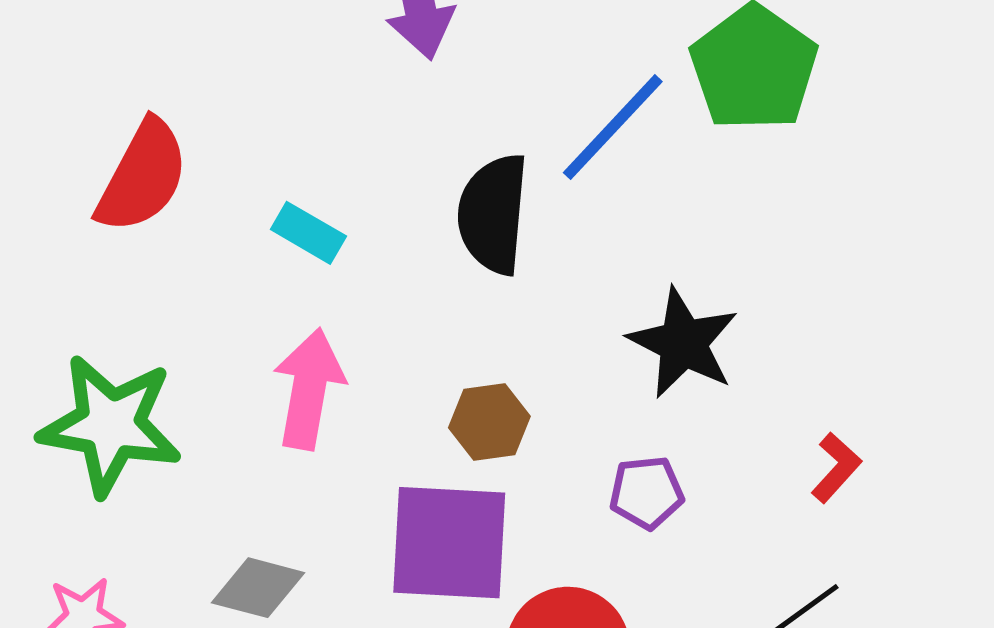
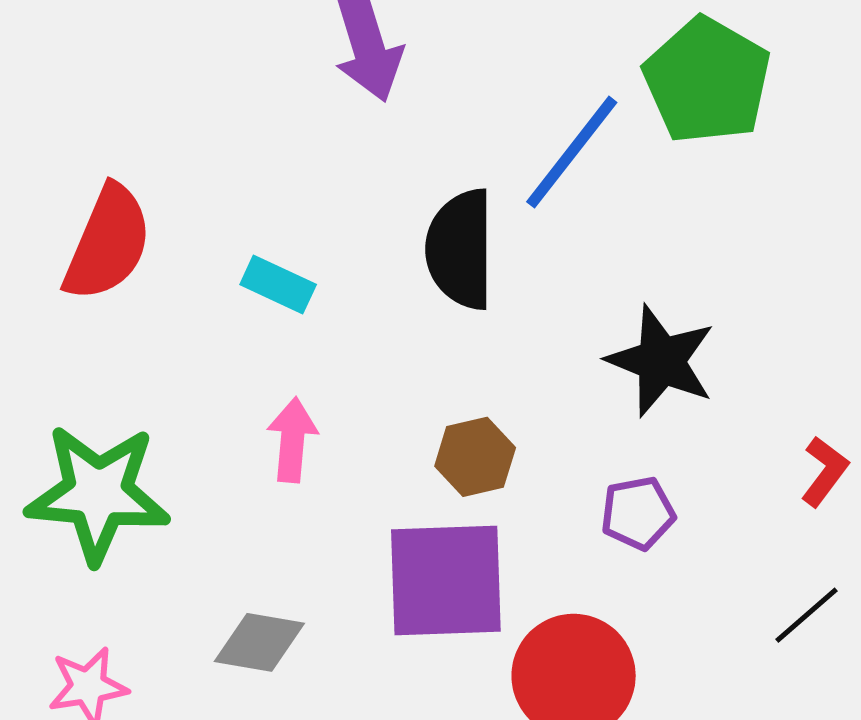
pink arrow: (309, 389) -> (292, 440), size x0.7

